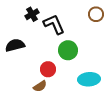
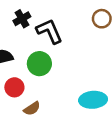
green circle: (68, 50) -> (39, 64), moved
red circle: (48, 69) -> (14, 87), moved

